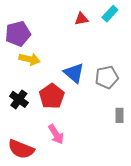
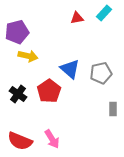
pink arrow: (56, 134) -> (52, 139), moved

